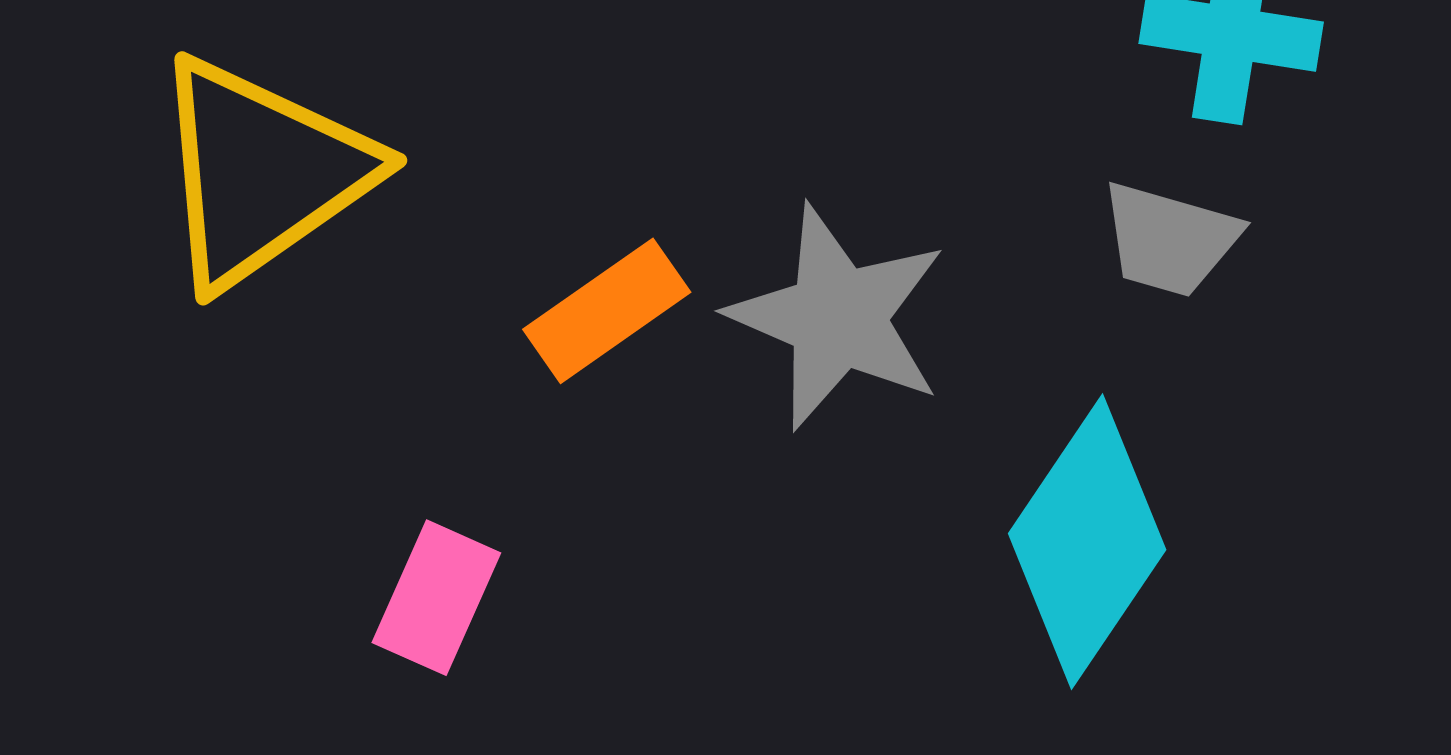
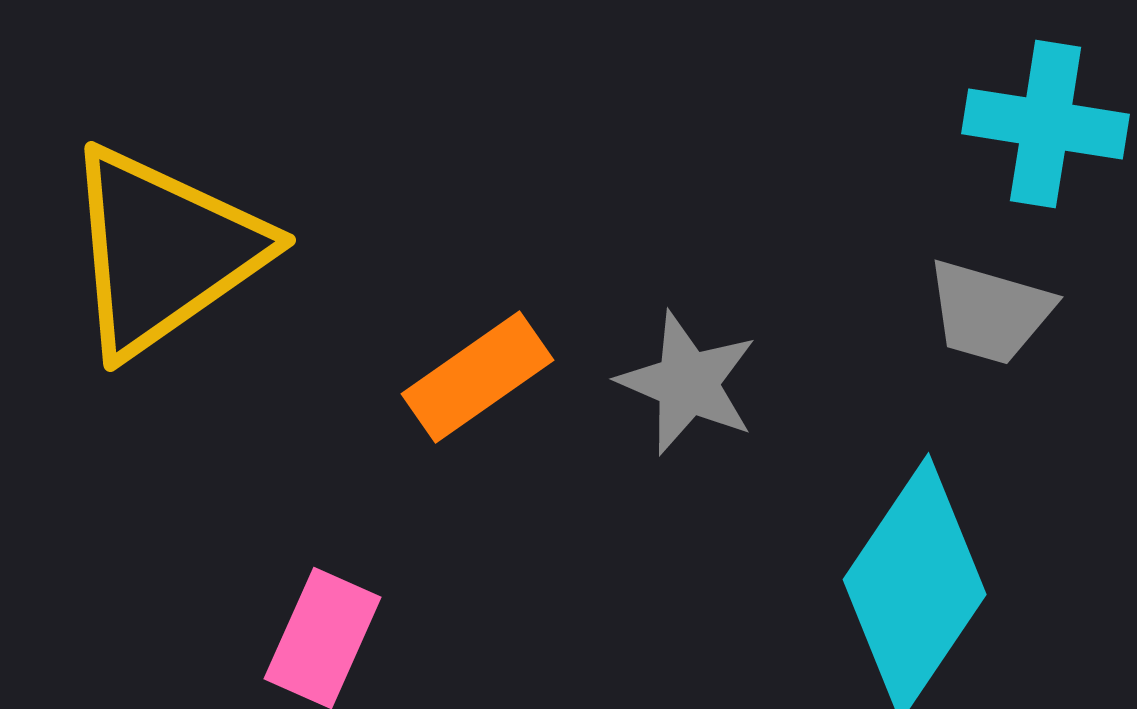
gray star: (838, 317) -> (688, 383), size x0.7

